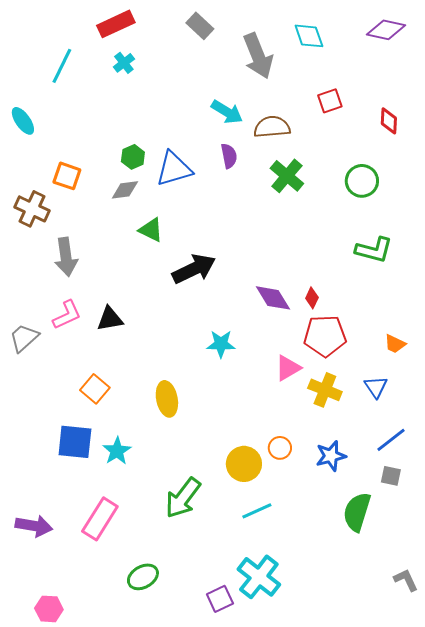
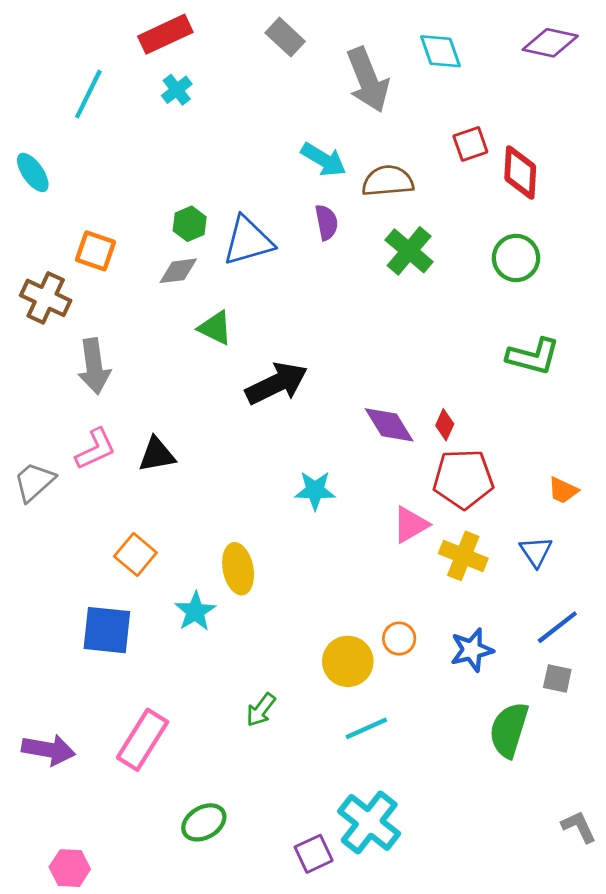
red diamond: (389, 121) -> (520, 172), moved, size x1.4
cyan star: (117, 451) -> (195, 611), moved
green arrow: (183, 498) -> (261, 710), size x0.6

